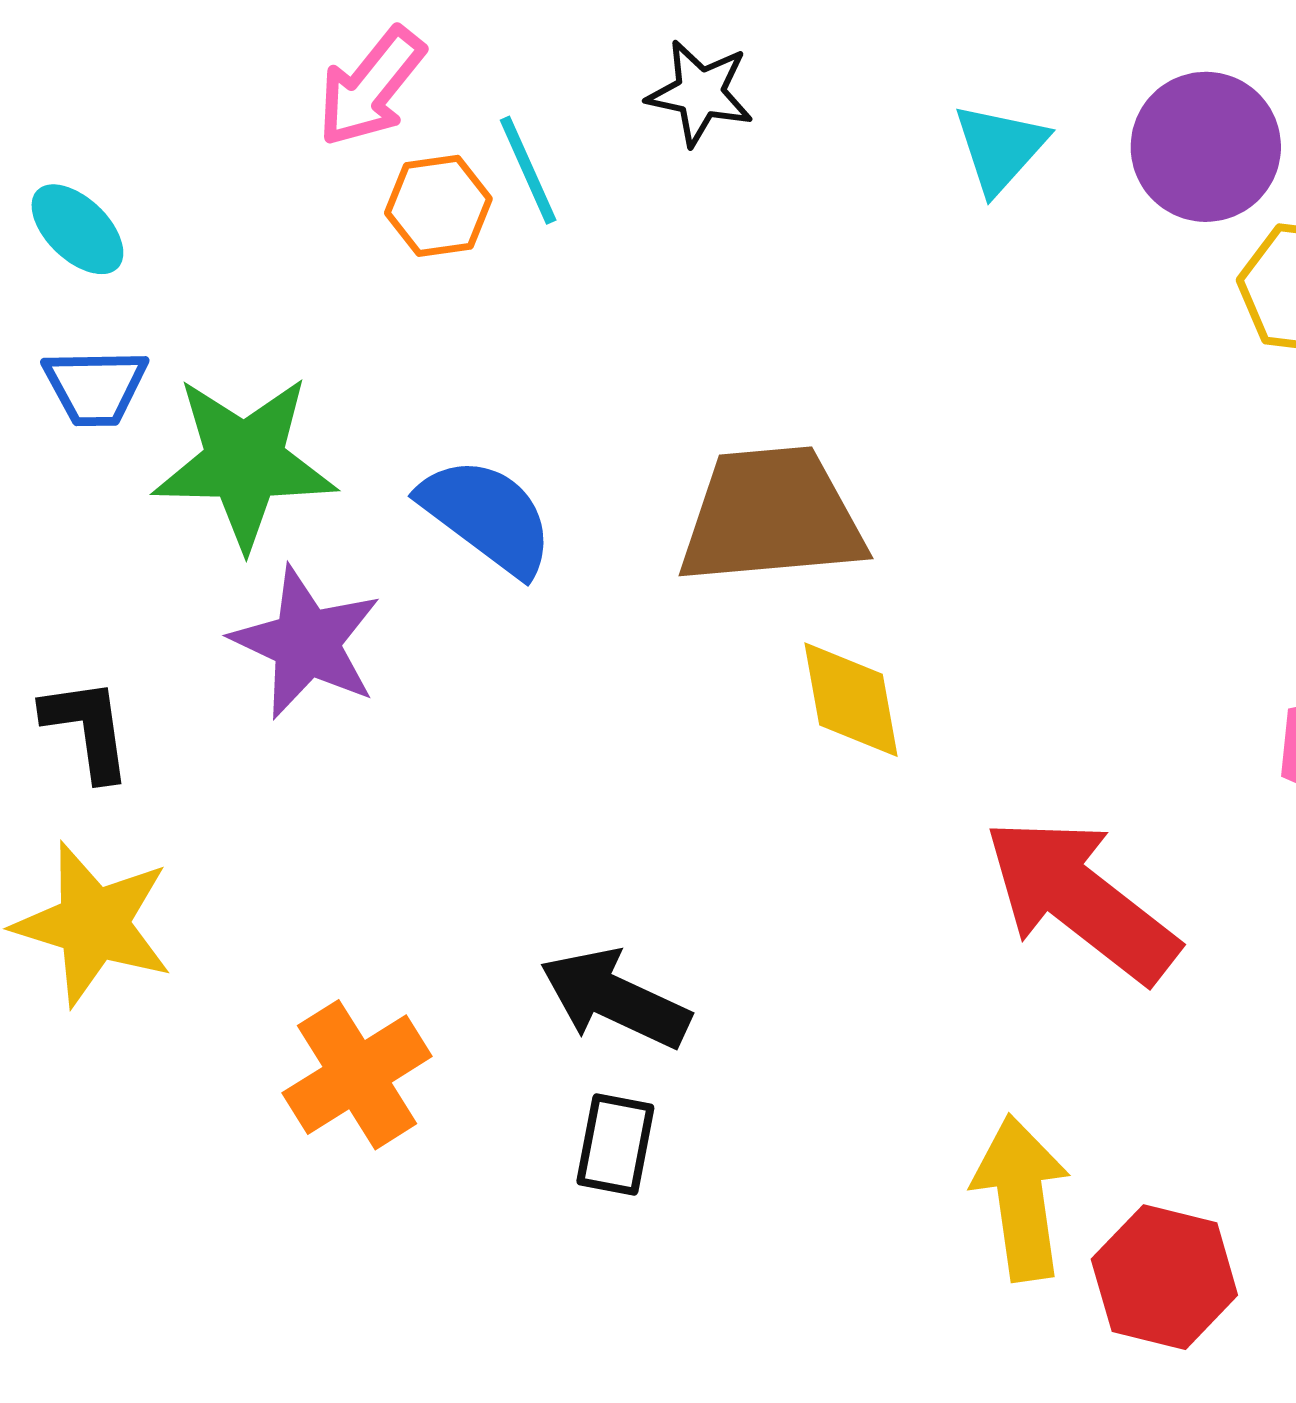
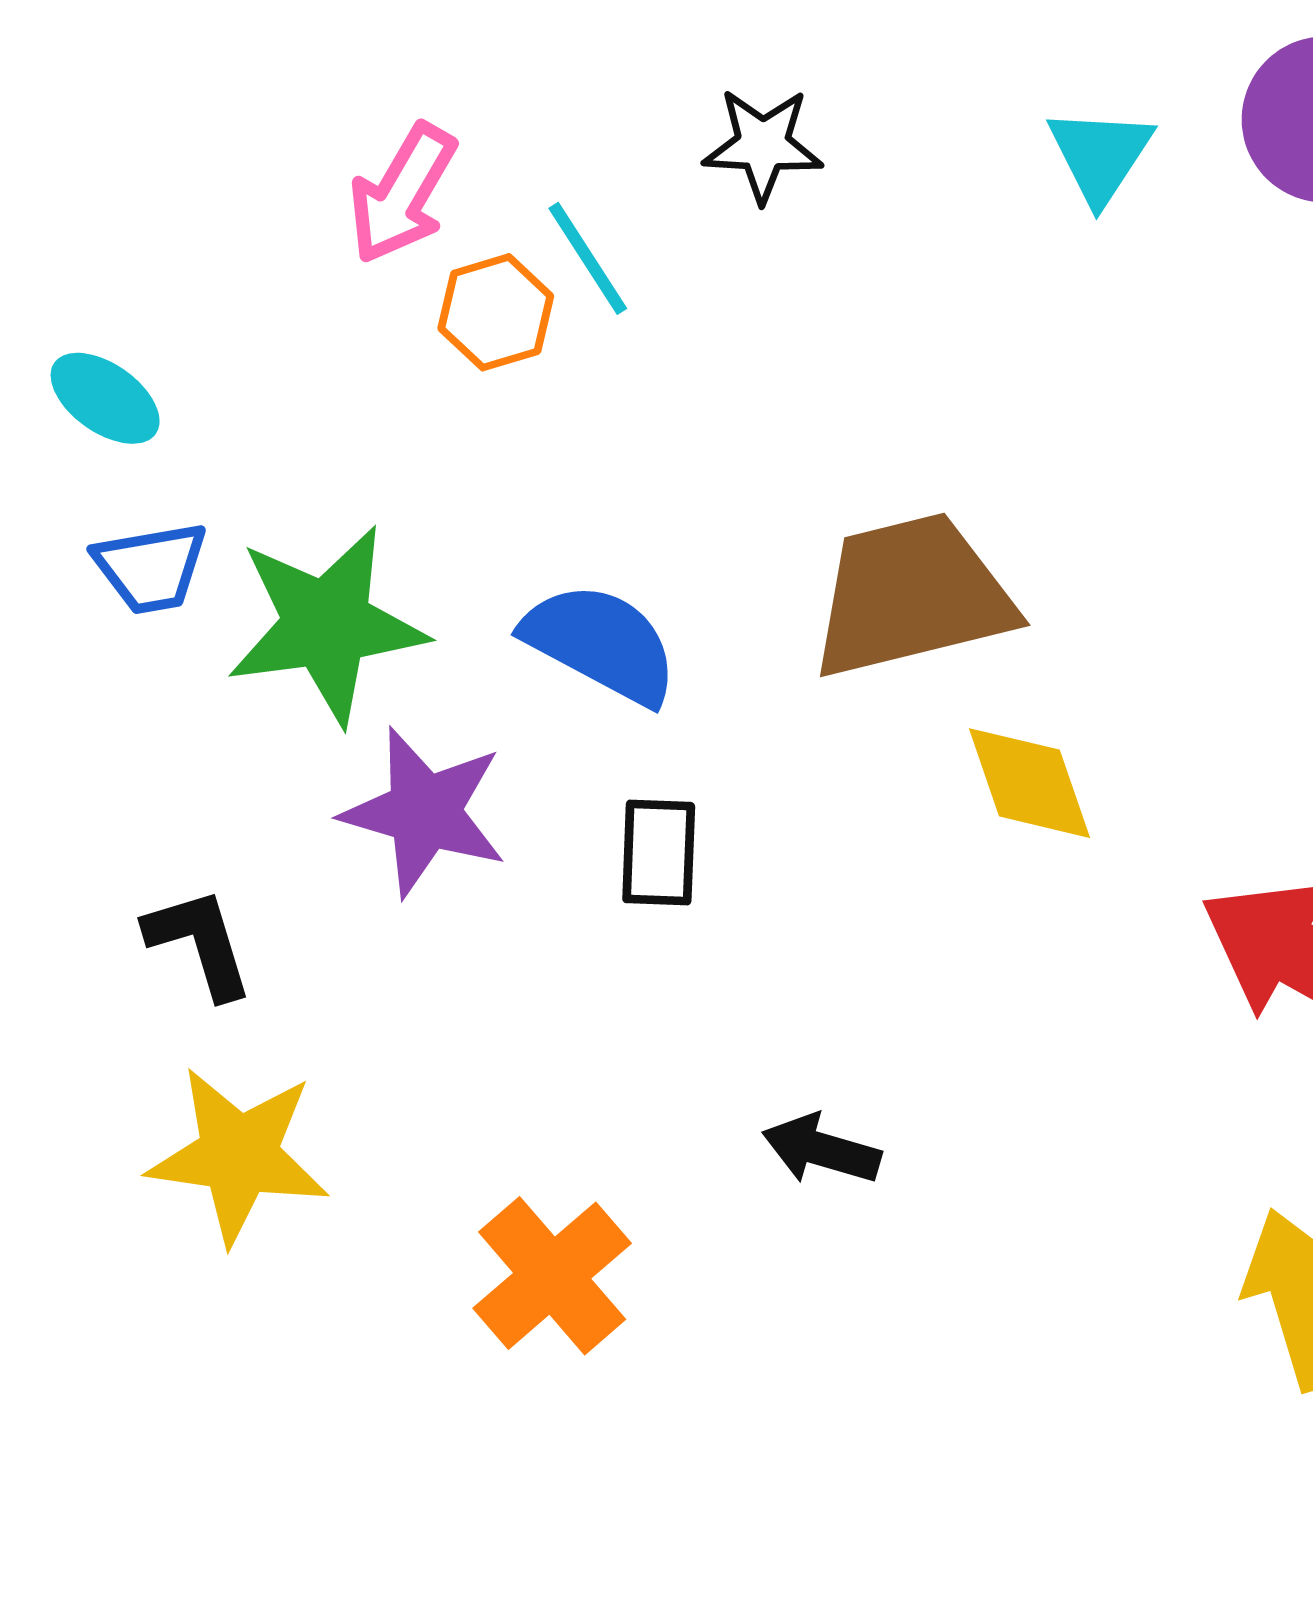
black arrow: (615, 999) -> (821, 1149), size x0.7
black rectangle: (615, 1144) -> (659, 853), moved

